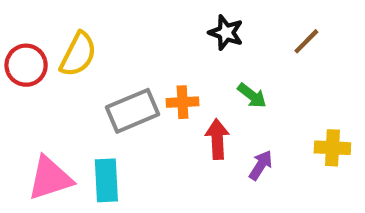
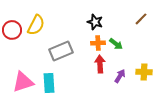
black star: (226, 33) -> (95, 22), moved
orange cross: (182, 102) -> (98, 43), moved
yellow cross: (332, 148) -> (144, 72), moved

